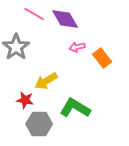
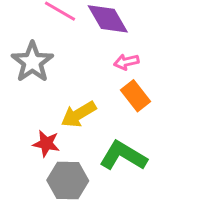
orange rectangle: (102, 58) -> (136, 96), moved

